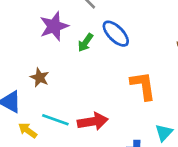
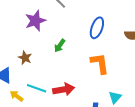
blue ellipse: (116, 34) -> (97, 28), moved, turned 65
green arrow: (85, 43) -> (60, 46), moved

